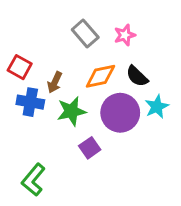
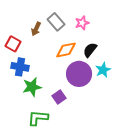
black semicircle: (137, 76) -> (90, 50), turned 84
brown arrow: (55, 82) -> (36, 29), moved
green star: (71, 111) -> (32, 87), moved
green L-shape: (33, 180) -> (38, 118), moved, turned 55

